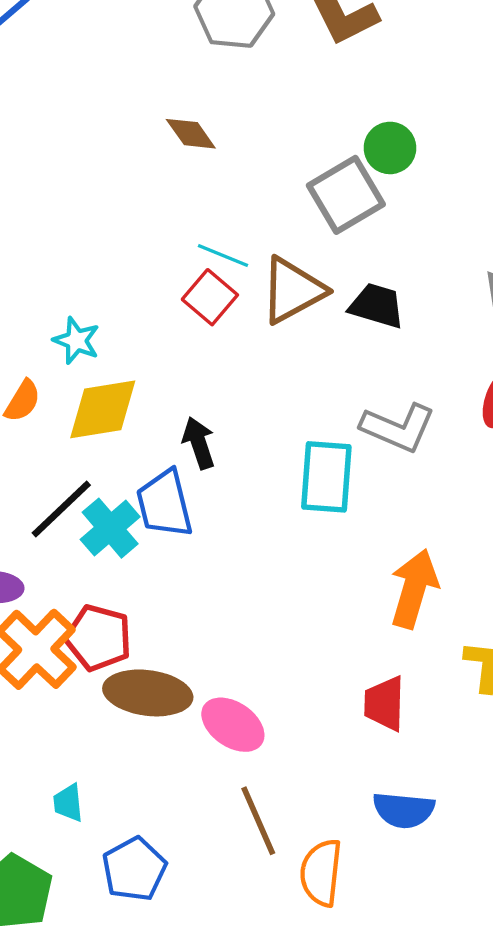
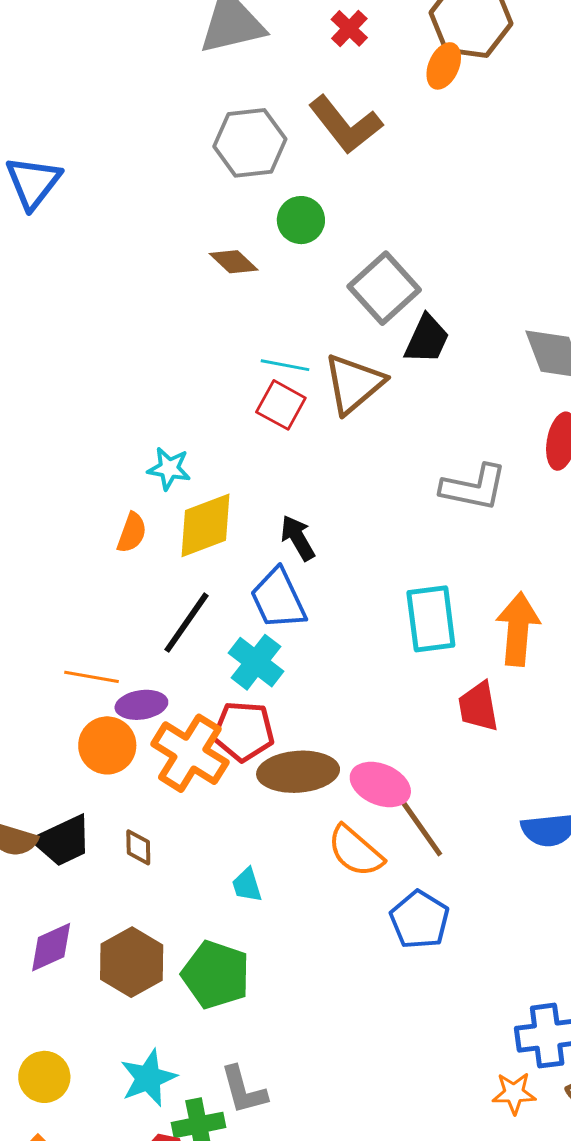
green circle: (390, 148) -> (301, 220), moved
black trapezoid: (377, 306) -> (427, 339), moved, turned 110
cyan rectangle: (326, 477) -> (431, 619), moved
cyan cross: (110, 528) -> (256, 662), moved
red trapezoid: (384, 704) -> (478, 707), moved
brown line: (258, 821) -> (421, 828), moved
blue pentagon: (134, 869) -> (420, 920), moved
orange semicircle: (321, 873) -> (355, 851), moved, turned -44

